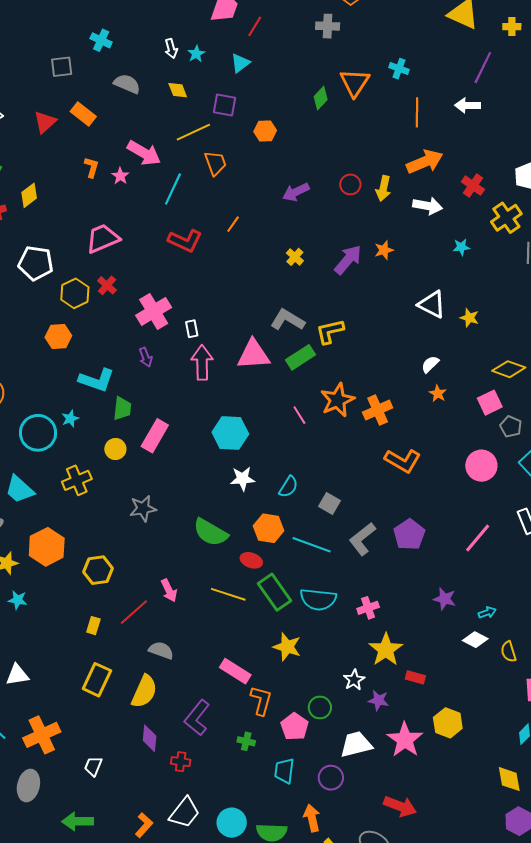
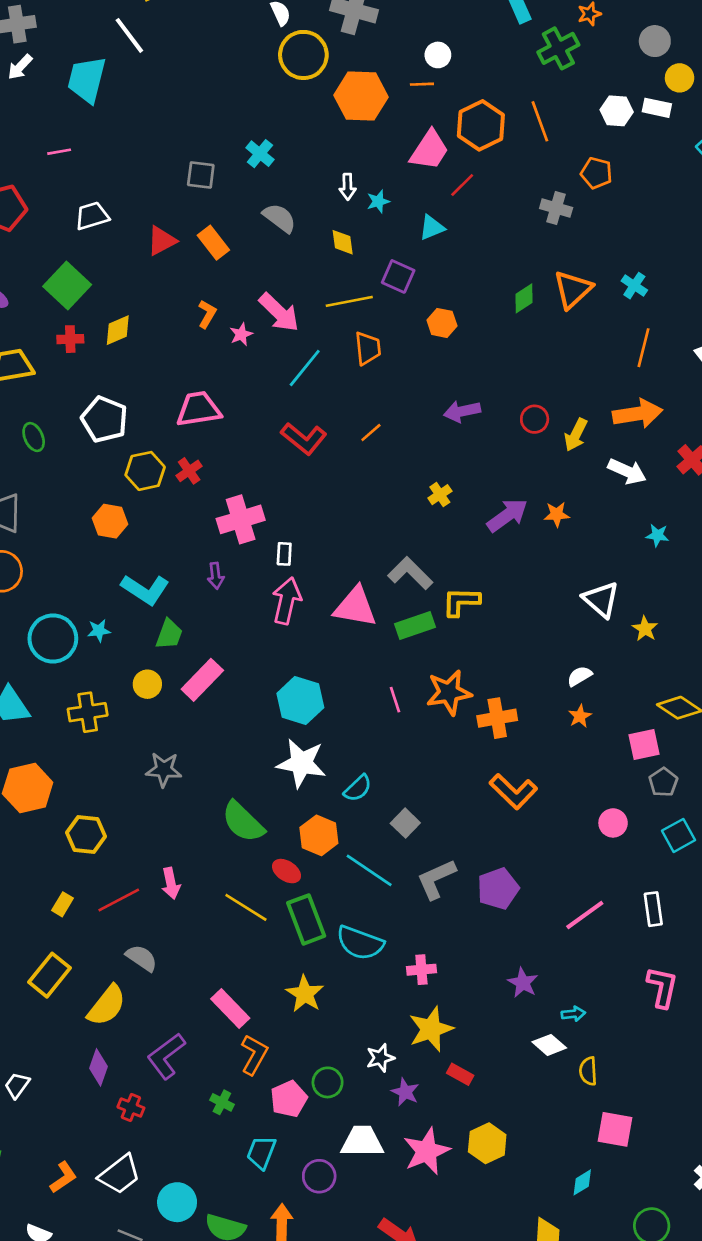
pink circle: (481, 466) -> (613, 823), size x0.7
white star: (243, 479) -> (301, 763), size x1.5

